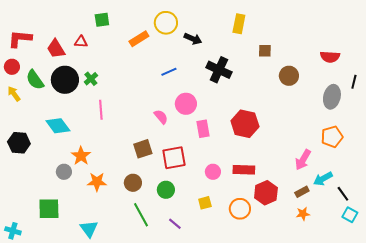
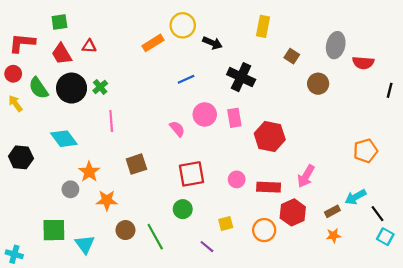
green square: (102, 20) -> (59, 22), moved
brown square: (265, 51) -> (292, 56), turned 32
gray ellipse: (332, 97) -> (336, 45), moved
pink rectangle: (203, 129) -> (234, 118), moved
brown square: (143, 149) -> (136, 164), moved
pink arrow: (303, 160) -> (306, 176), moved
pink circle: (213, 172) -> (237, 179), moved
brown circle: (133, 183) -> (125, 230), moved
purple line: (175, 224) -> (207, 247), moved
cyan triangle: (89, 229) -> (85, 244), moved

